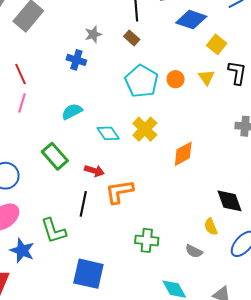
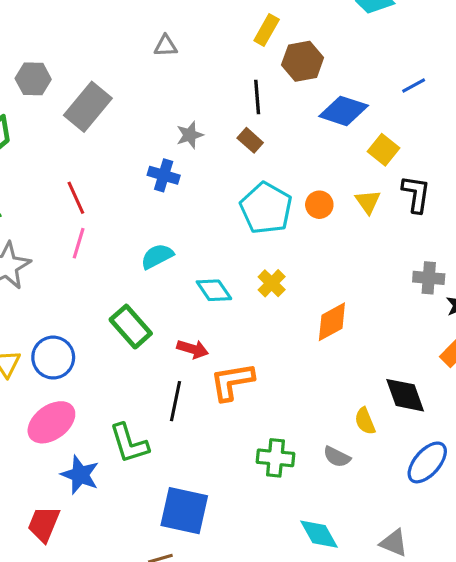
yellow cross: (145, 129) -> (272, 283), size x0.7
yellow semicircle: (211, 227) -> (365, 421), moved
gray semicircle: (194, 251) -> (337, 457), moved

